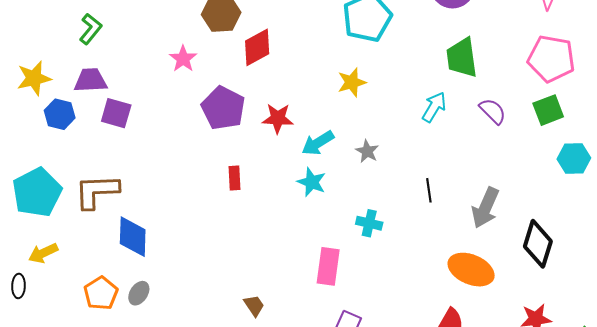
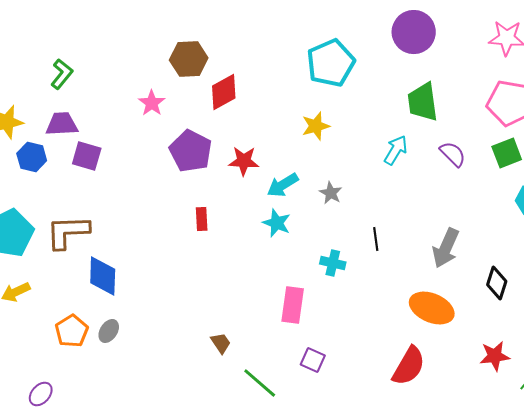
black line: (429, 190) -> (376, 239), moved
black diamond: (538, 244) -> (497, 283), size x0.7

